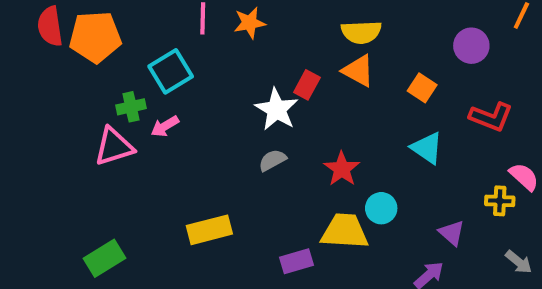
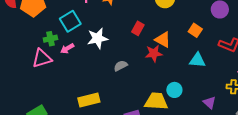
orange triangle: (358, 71) -> (163, 40), moved
white star: (277, 109) -> (98, 38), moved, turned 30
cyan triangle: (427, 148) -> (197, 60), turned -30
red star: (342, 169) -> (154, 53), moved, turned 30

